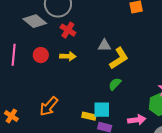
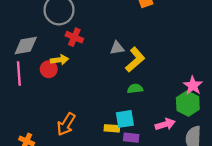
gray diamond: (35, 21) -> (26, 45), moved, turned -40
yellow arrow: (68, 56) -> (60, 60), moved
green semicircle: (115, 84) -> (135, 89), turned 48

